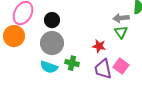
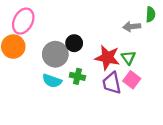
black circle: (52, 20) -> (74, 43), moved
green triangle: (121, 32) -> (128, 58), moved
red star: (99, 46) -> (107, 58), size x1.6

